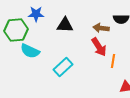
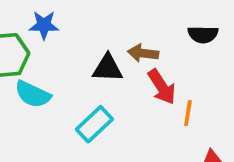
black triangle: (65, 25) -> (108, 68), moved
brown arrow: (101, 28) -> (143, 53), moved

